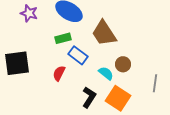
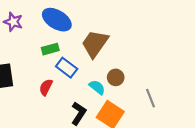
brown trapezoid: (104, 33) -> (95, 44), turned 68
gray line: (155, 83) -> (151, 98), turned -30

